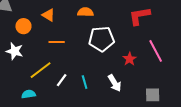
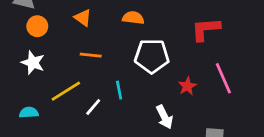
orange circle: (23, 26) -> (37, 26), moved
cyan line: (85, 82) -> (119, 90), moved
cyan semicircle: (29, 94) -> (29, 113), moved

